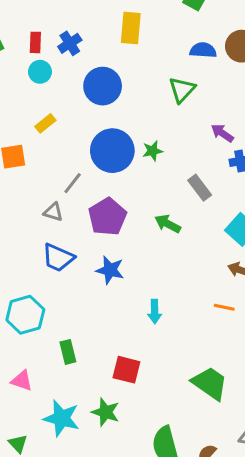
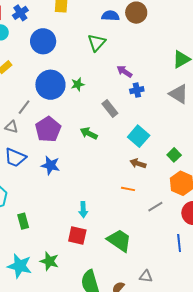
cyan arrow: (155, 312) -> (83, 210), moved
red square: (126, 370) -> (77, 236), moved

